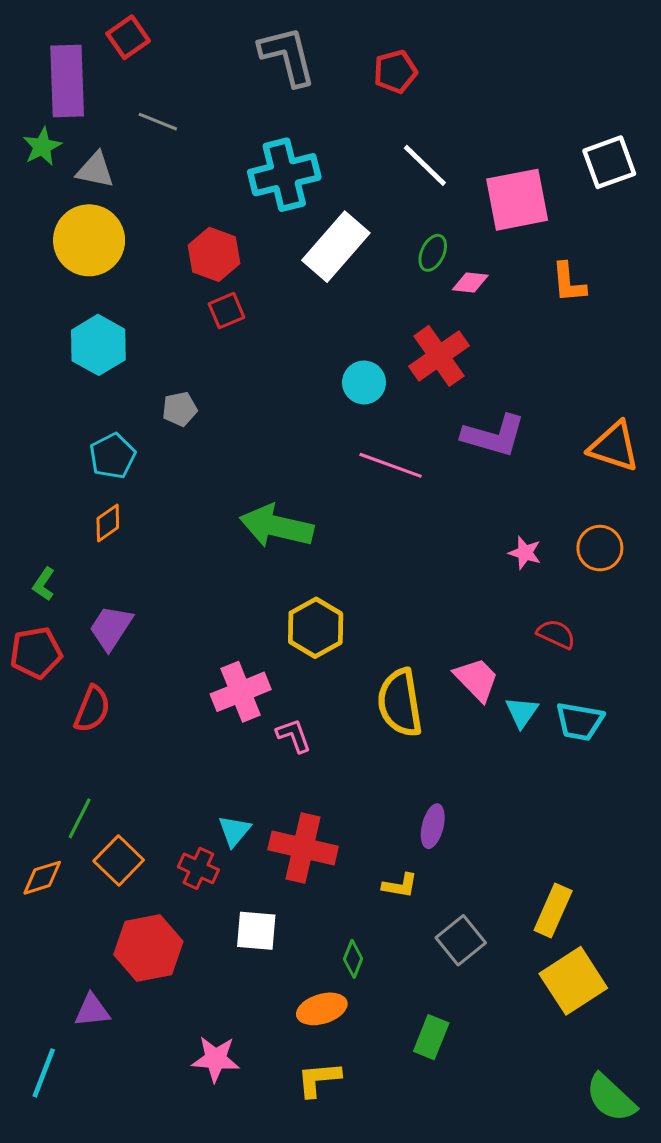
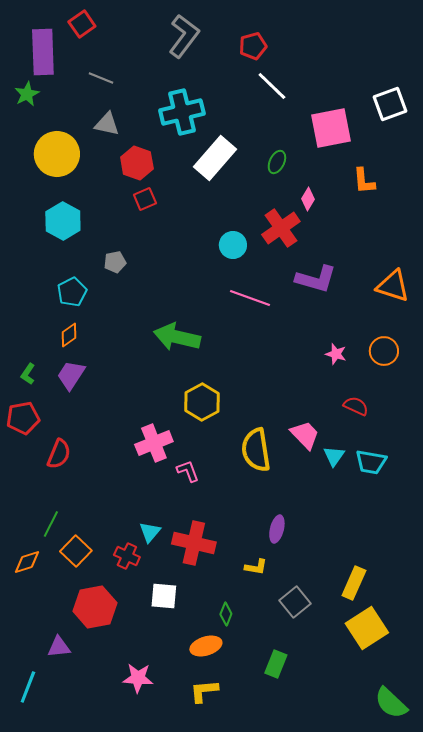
gray L-shape: (287, 56) -> (184, 36), turned 51
white line: (425, 165) -> (272, 86), moved
gray triangle: (95, 170) -> (107, 124), moved
pink diamond: (470, 282) -> (308, 199), moved, turned -65
purple trapezoid: (111, 628) -> (71, 375), moved

